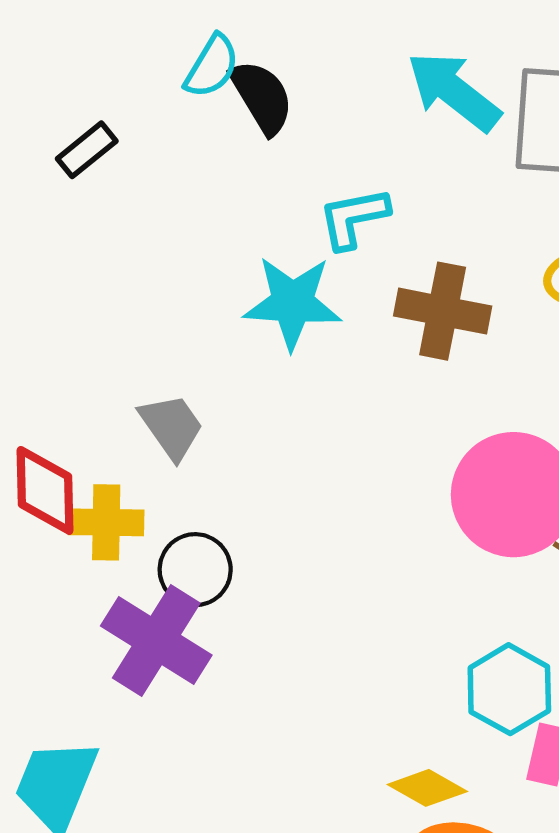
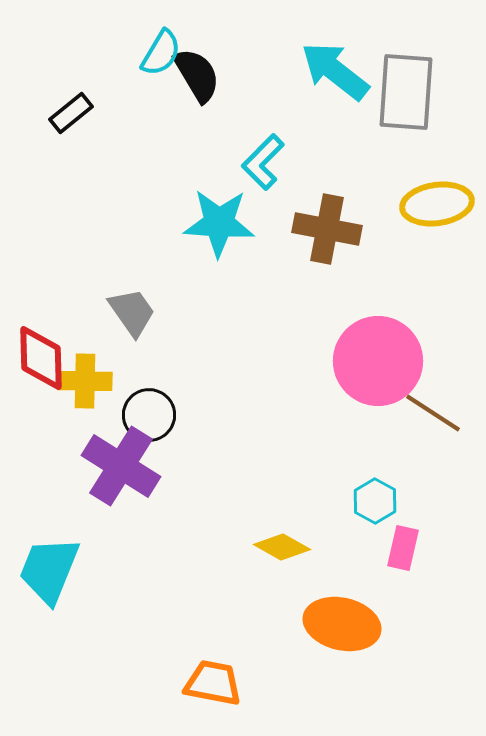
cyan L-shape: (354, 218) -> (263, 162), turned -34
cyan hexagon: (509, 689) -> (375, 501), size x0.7
yellow diamond: (427, 788) -> (282, 547), moved

